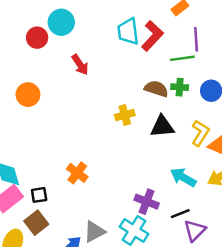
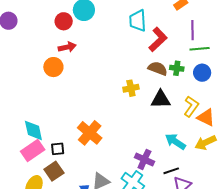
red L-shape: (152, 36) -> (158, 39), moved
green line: (182, 58) -> (200, 49), moved
red arrow: (80, 65) -> (67, 47), moved, turned -72
orange cross: (77, 173) -> (90, 133), size x1.4

